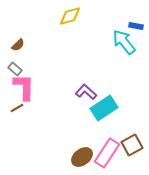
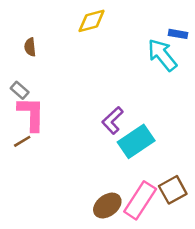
brown semicircle: (18, 45) -> (30, 47), moved, turned 128
purple L-shape: (86, 92) -> (113, 120), turned -85

